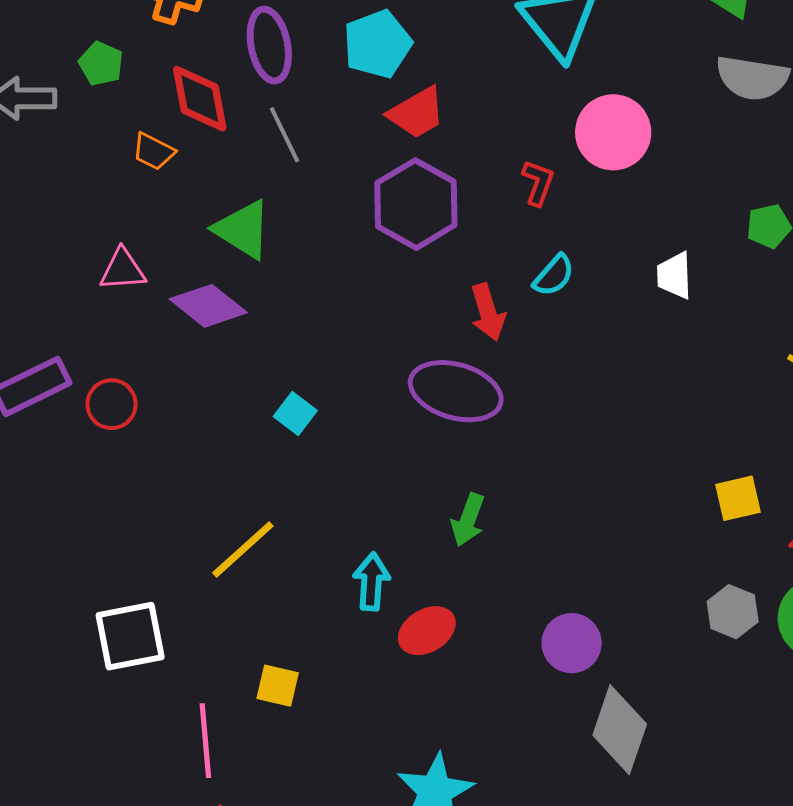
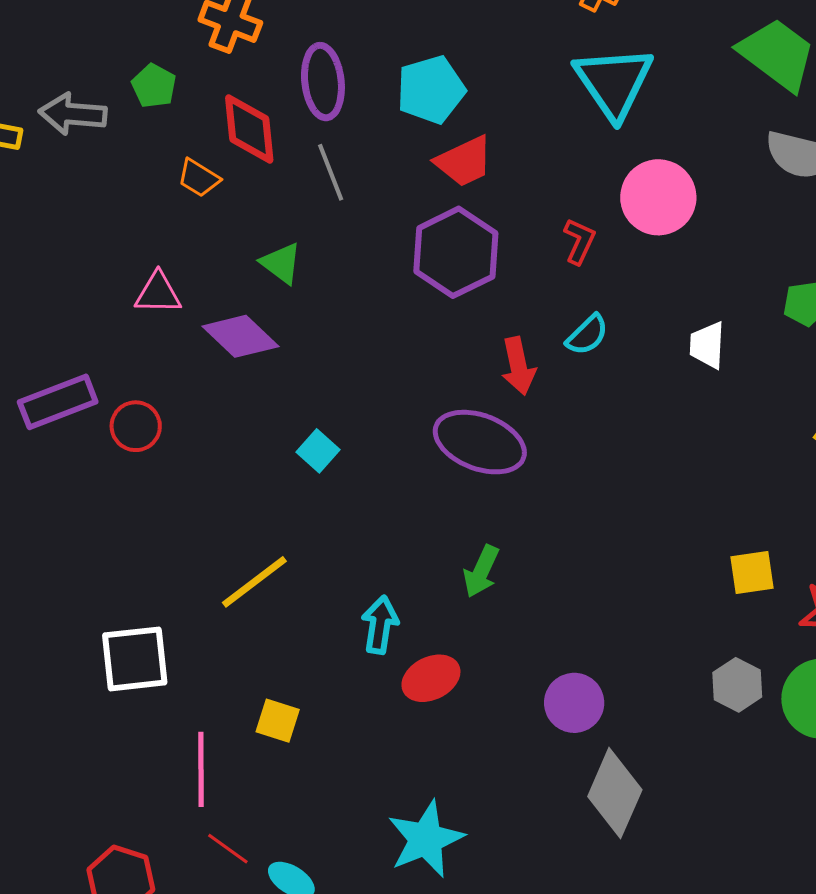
green triangle: (243, 229) -> (281, 263), size x0.7

